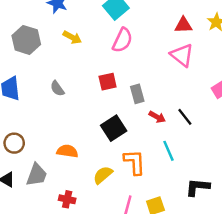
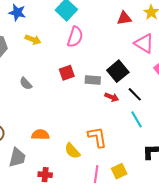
pink triangle: (182, 55) -> (144, 43), moved
gray rectangle: (137, 94) -> (93, 80), turned -63
black square: (114, 128) -> (118, 71), moved
cyan line: (168, 151) -> (137, 119), moved
yellow semicircle: (103, 175) -> (72, 151), turned -84

